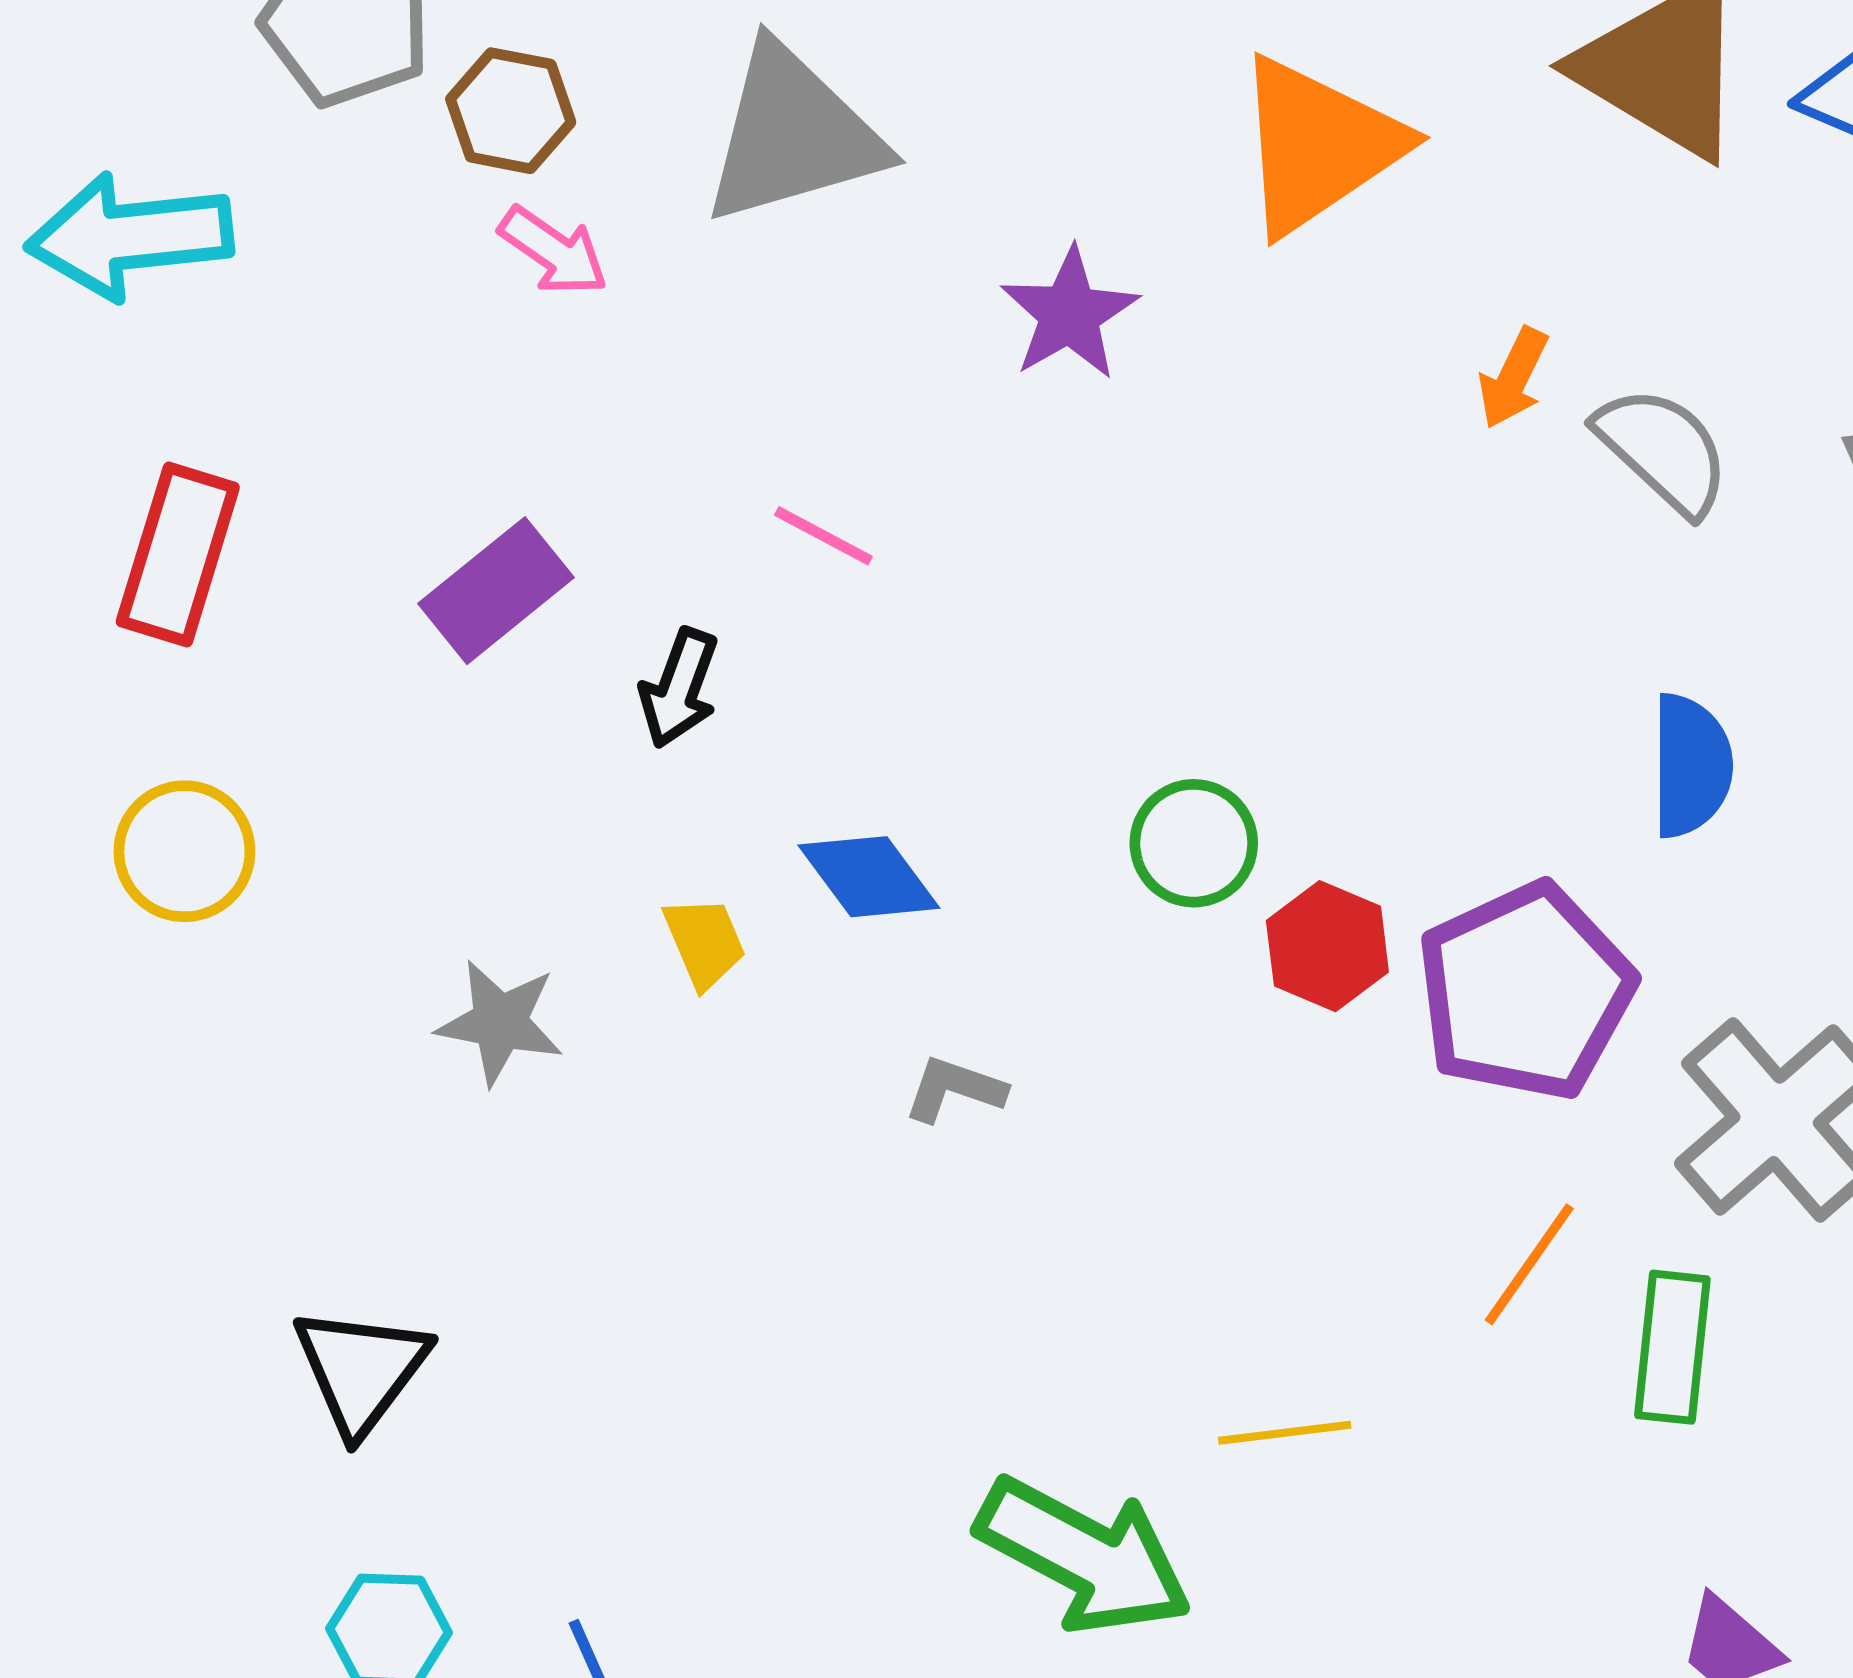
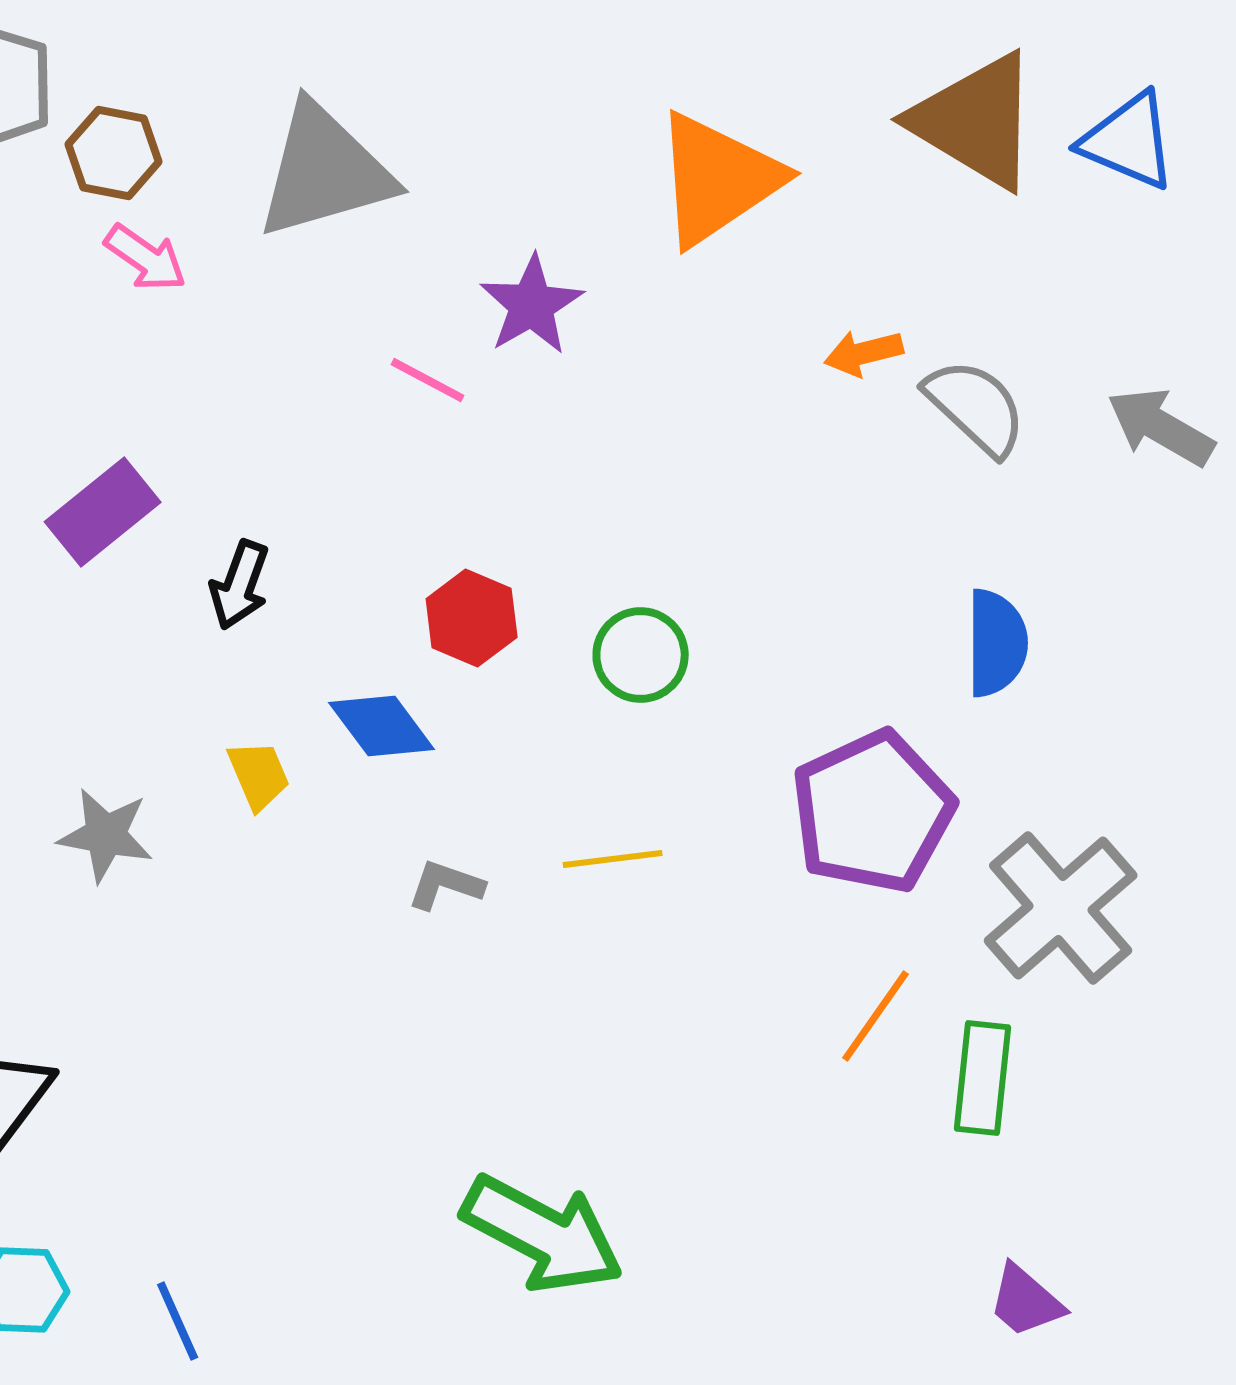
orange arrow: (1513, 378) -> (864, 353), turned 50
pink line: (823, 536) -> (428, 380), moved
green circle: (1194, 843) -> (641, 655), moved
red hexagon: (1327, 946) -> (472, 618), moved
yellow line: (1285, 1433) -> (613, 859), moved

